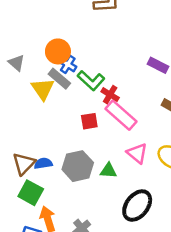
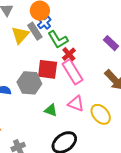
red square: (89, 121) -> (48, 69), size x1.5
pink triangle: (137, 153) -> (76, 104), turned -36
gray hexagon: (78, 166) -> (29, 83), moved

